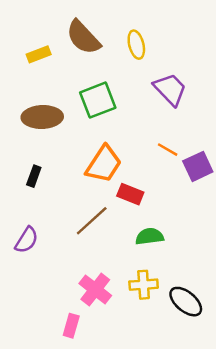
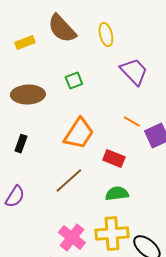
green square: (98, 100) -> (74, 81), size x0.6
red rectangle: (130, 194) -> (114, 159), moved
yellow cross: (144, 285) -> (112, 234), size x1.4

